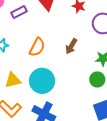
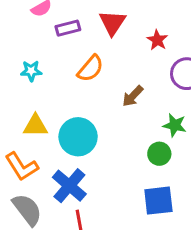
orange semicircle: (37, 47) -> (90, 69), moved

